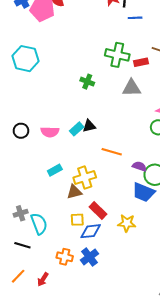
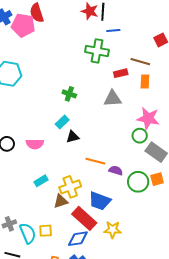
green cross: (117, 55) -> (97, 51), moved
cyan rectangle: (77, 129) -> (62, 122), moved
purple semicircle: (139, 166) -> (116, 170), moved
blue trapezoid: (143, 192) -> (100, 201), moved
red rectangle: (98, 211) -> (84, 218), size x1.4
yellow square: (77, 220) -> (46, 231), moved

